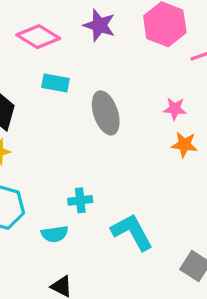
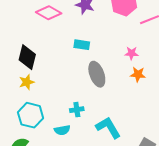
cyan rectangle: (56, 83) -> (82, 45), moved
gray ellipse: (106, 113) -> (97, 74), moved

